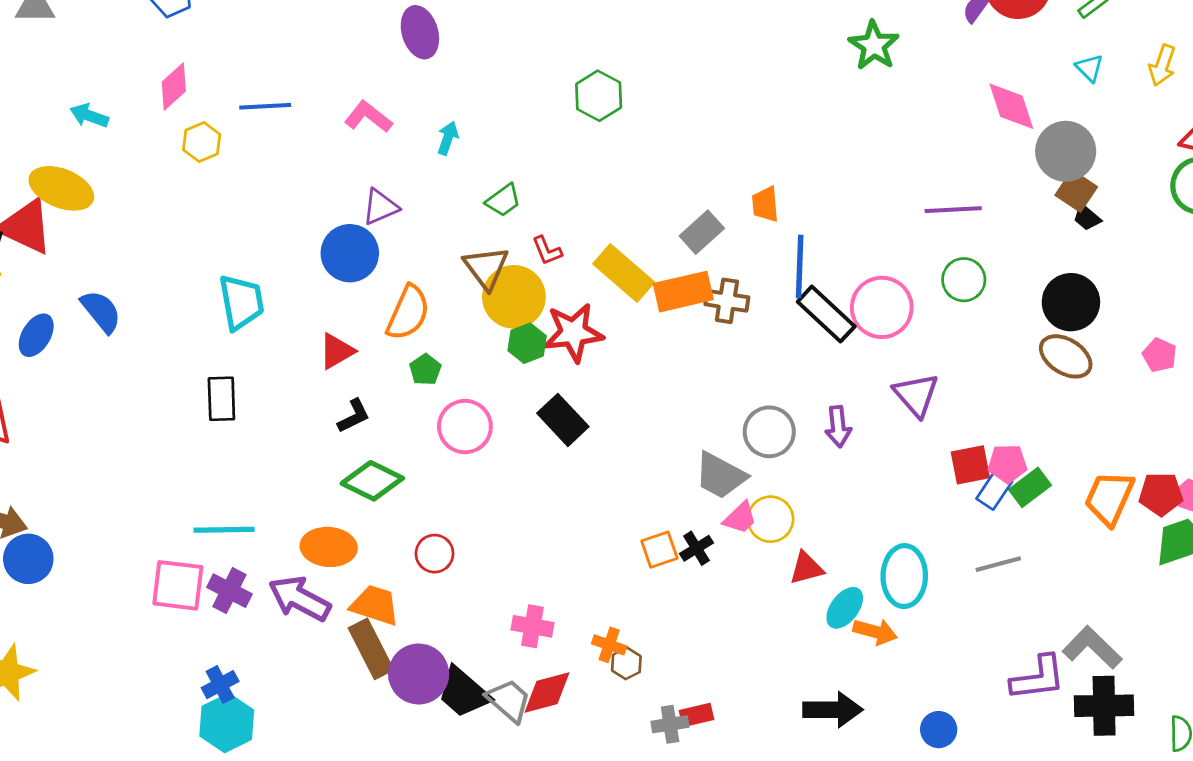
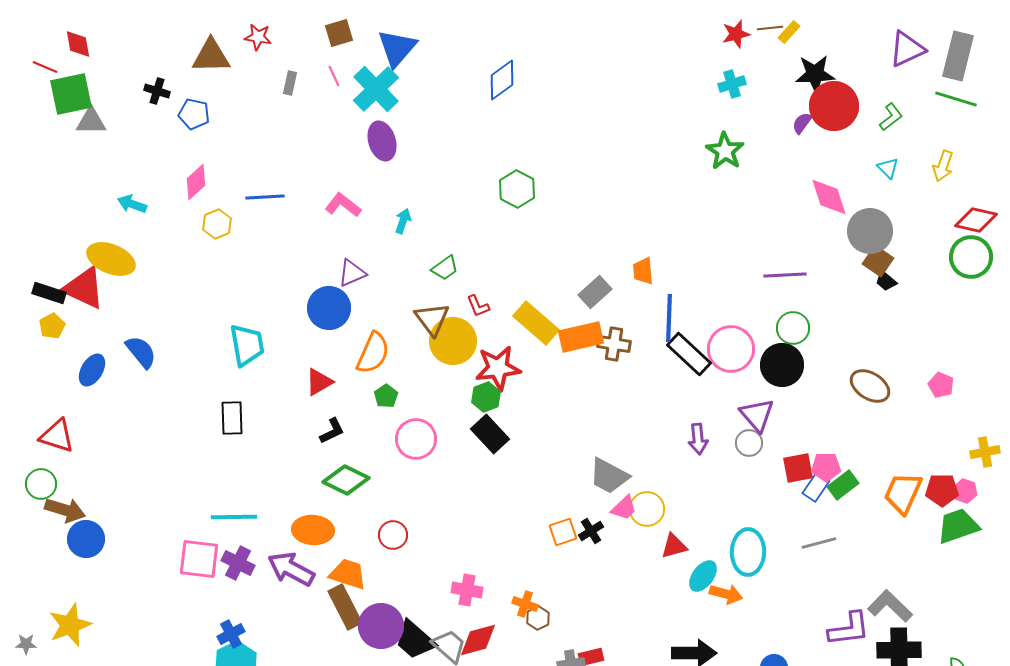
black circle: (1071, 302) -> (782, 365), moved
green hexagon: (527, 343) -> (486, 397), moved
gray circle: (769, 432) -> (749, 443), moved, size x0.7

